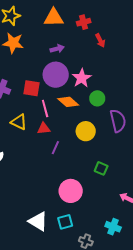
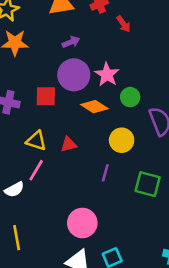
pink line: (45, 108) -> (36, 170), moved, turned 54
purple line: (55, 148) -> (105, 173), moved
green square: (101, 168) -> (148, 184), size x1.5
pink circle: (71, 191) -> (82, 223), moved

